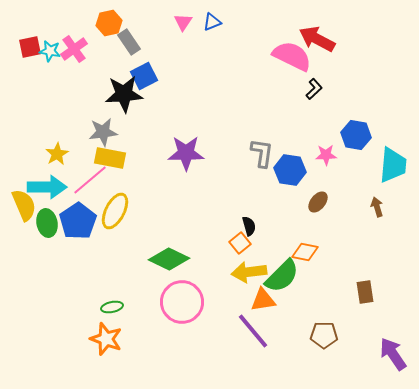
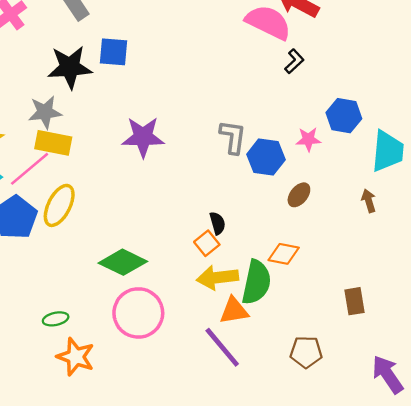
blue square: (144, 76) -> (113, 52), moved, turned 32
green semicircle: (282, 276) -> (256, 282), turned -33
orange star: (106, 339) -> (76, 357), moved

